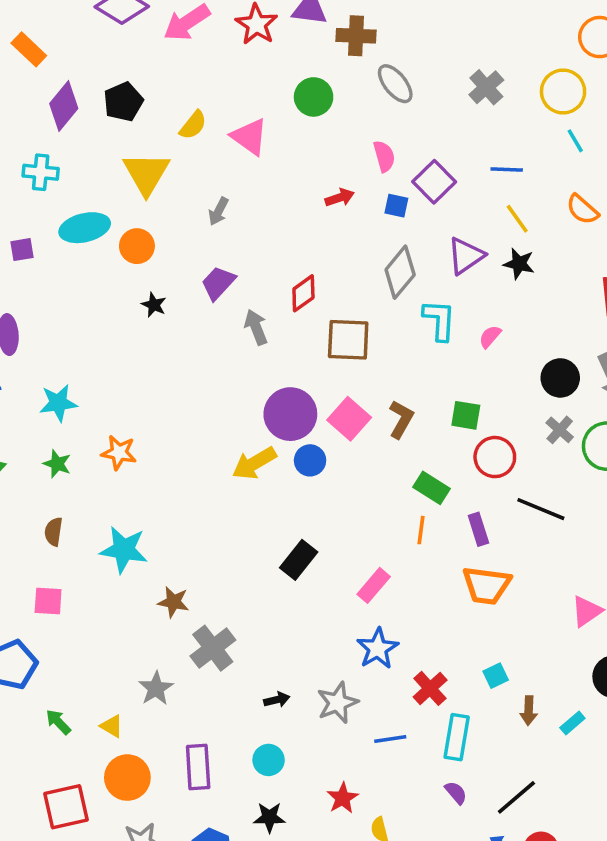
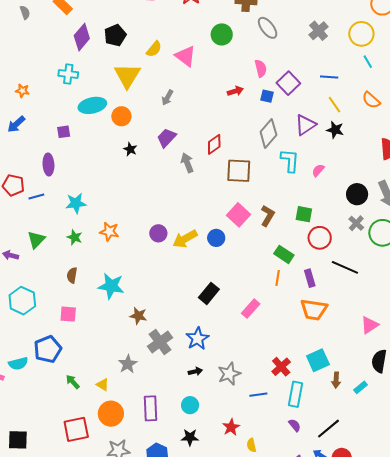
purple square: (22, 250) -> (64, 132), moved
purple circle: (290, 414) -> (158, 233), moved, size x0.6
blue star: (378, 649) -> (197, 339), moved
cyan square: (496, 676) -> (318, 360), size x1.6

